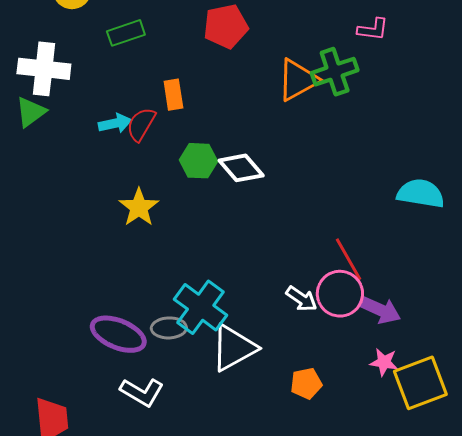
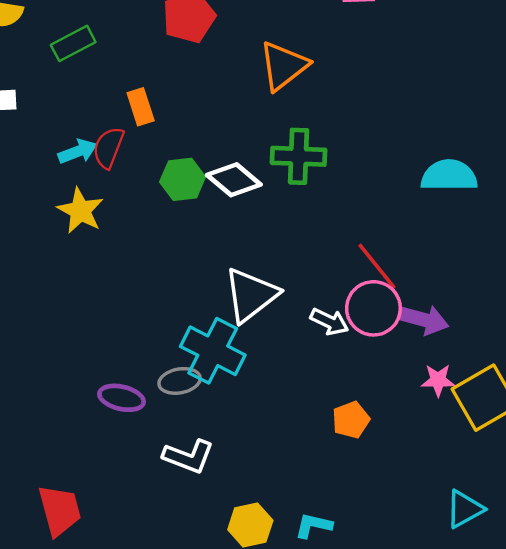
green cross: (335, 72) -> (299, 156), moved, turned 30
yellow star: (139, 207) -> (80, 211), moved
purple ellipse: (118, 334) -> (121, 398), size x0.7
white triangle: (234, 348) -> (251, 295), moved
white L-shape: (142, 392) -> (188, 456), moved

